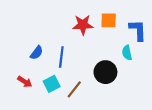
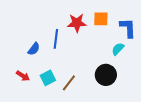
cyan semicircle: (127, 53) -> (118, 49), turned 56
blue line: (61, 57) -> (56, 39), moved
black circle: (105, 72) -> (106, 75), moved

